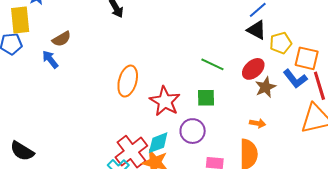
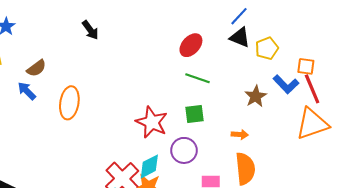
orange square: (307, 58) -> (306, 66), moved, size x0.7
red ellipse: (253, 69) -> (191, 45), moved
orange ellipse: (128, 81) -> (69, 103), moved
orange arrow: (258, 123) -> (240, 135), moved

